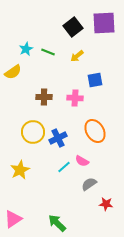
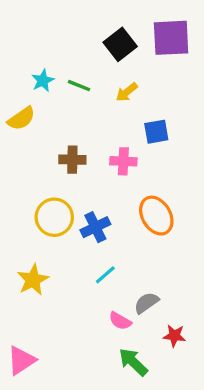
pink semicircle: (82, 161) -> (120, 321), moved
green arrow: (57, 223) -> (133, 362), moved

